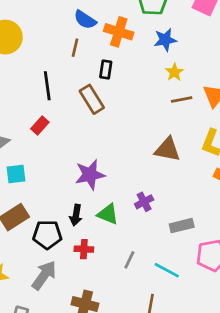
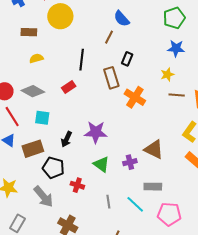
orange cross: (119, 32) -> (135, 97), moved
yellow star: (174, 72) -> (167, 74), moved
brown triangle: (167, 149) -> (154, 149), moved
black arrow: (76, 215) -> (66, 139), moved
gray line: (129, 260) -> (108, 202), turned -48
cyan line: (167, 270) -> (135, 204), moved
gray arrow: (44, 275) -> (43, 197), turned 90

